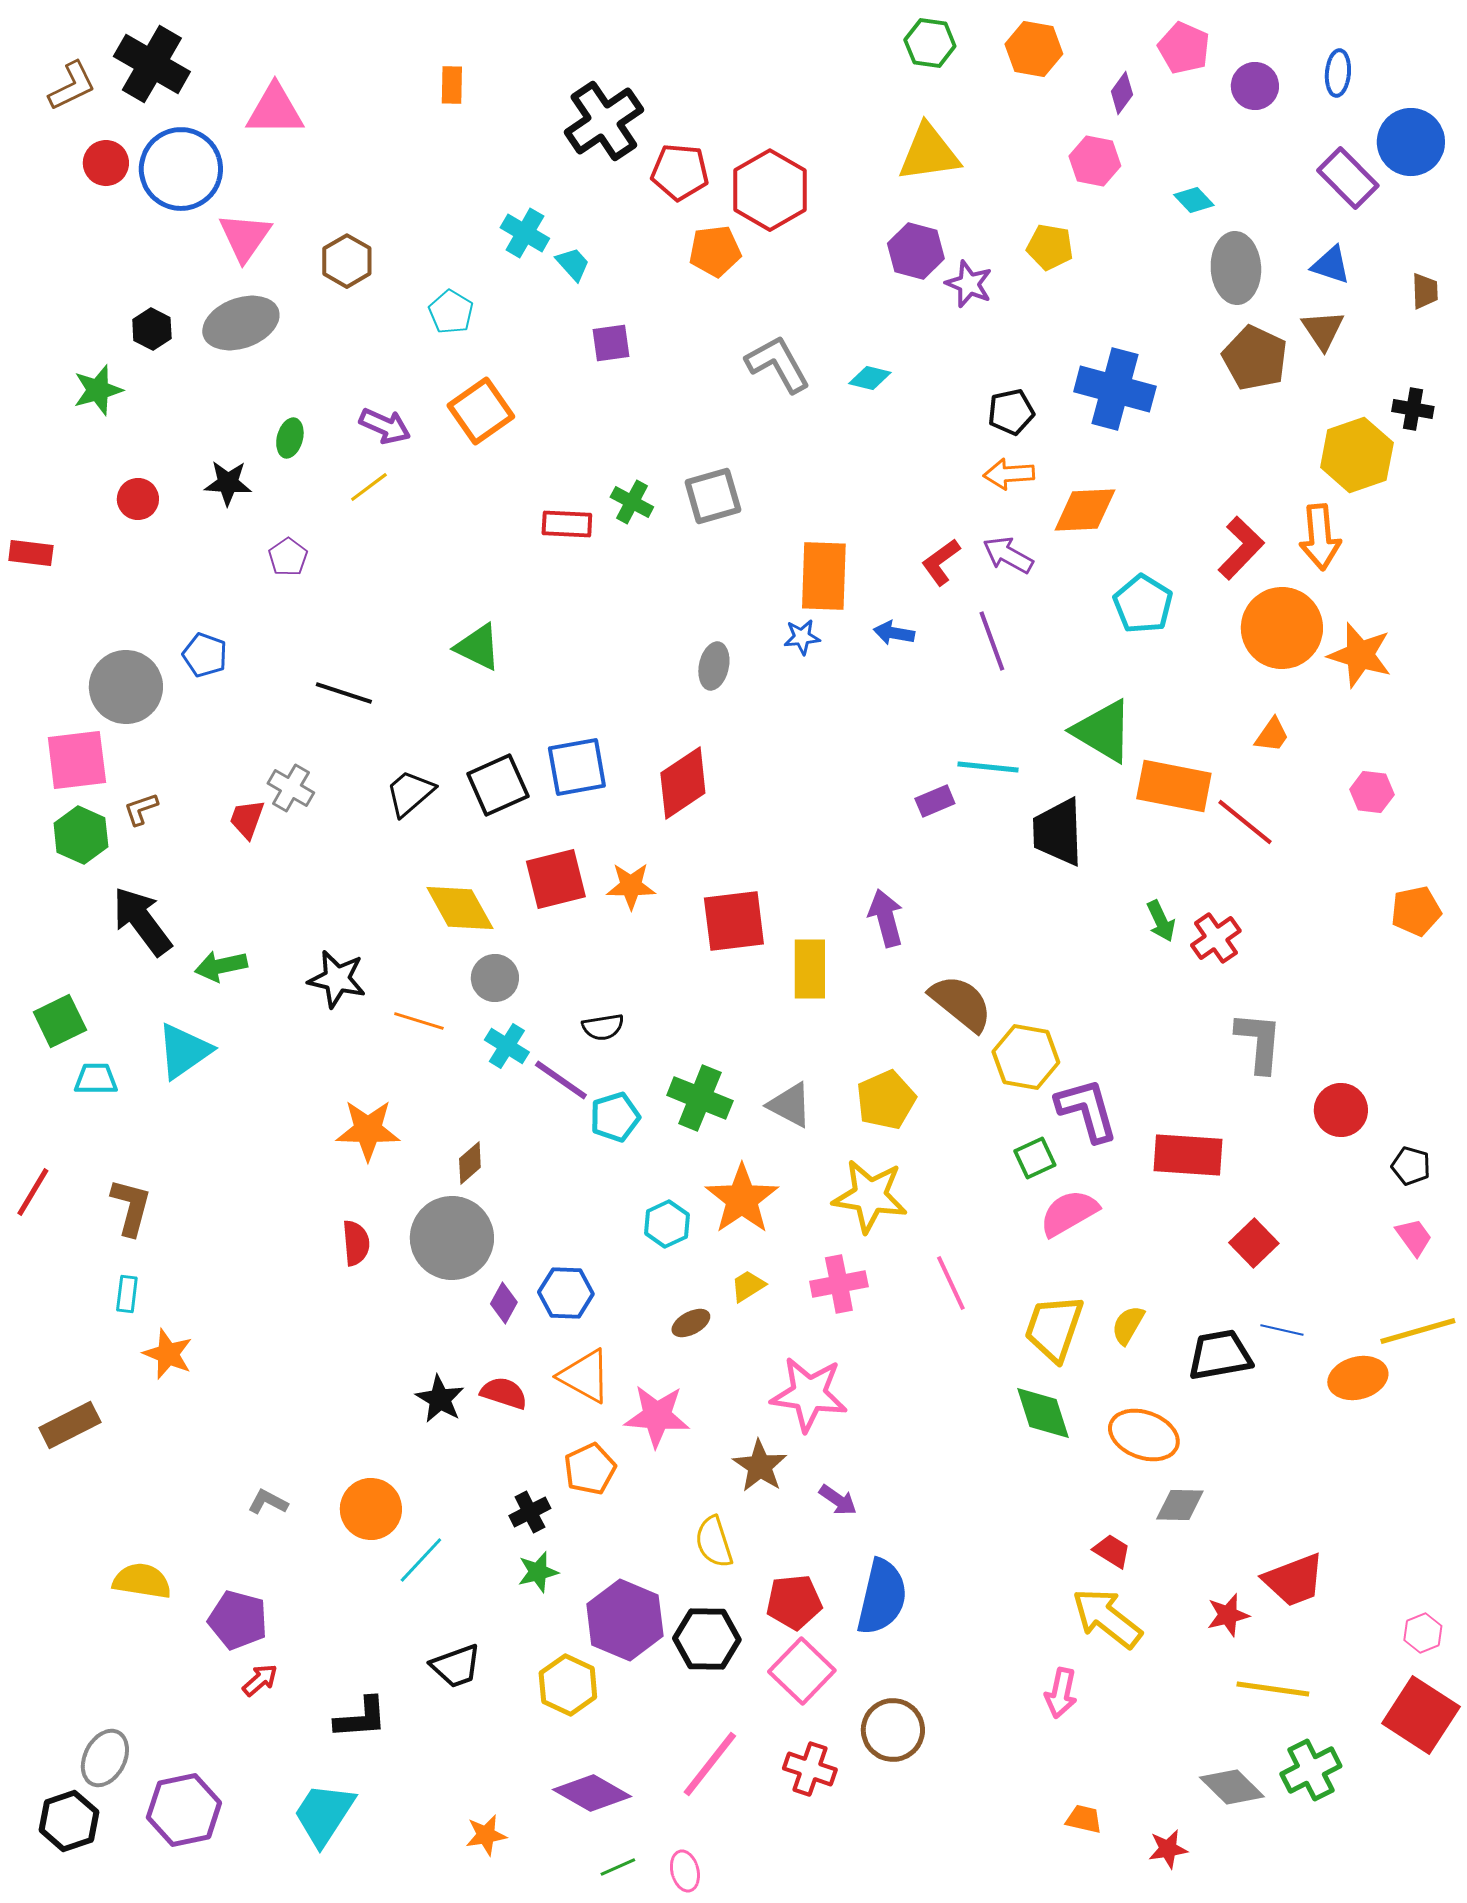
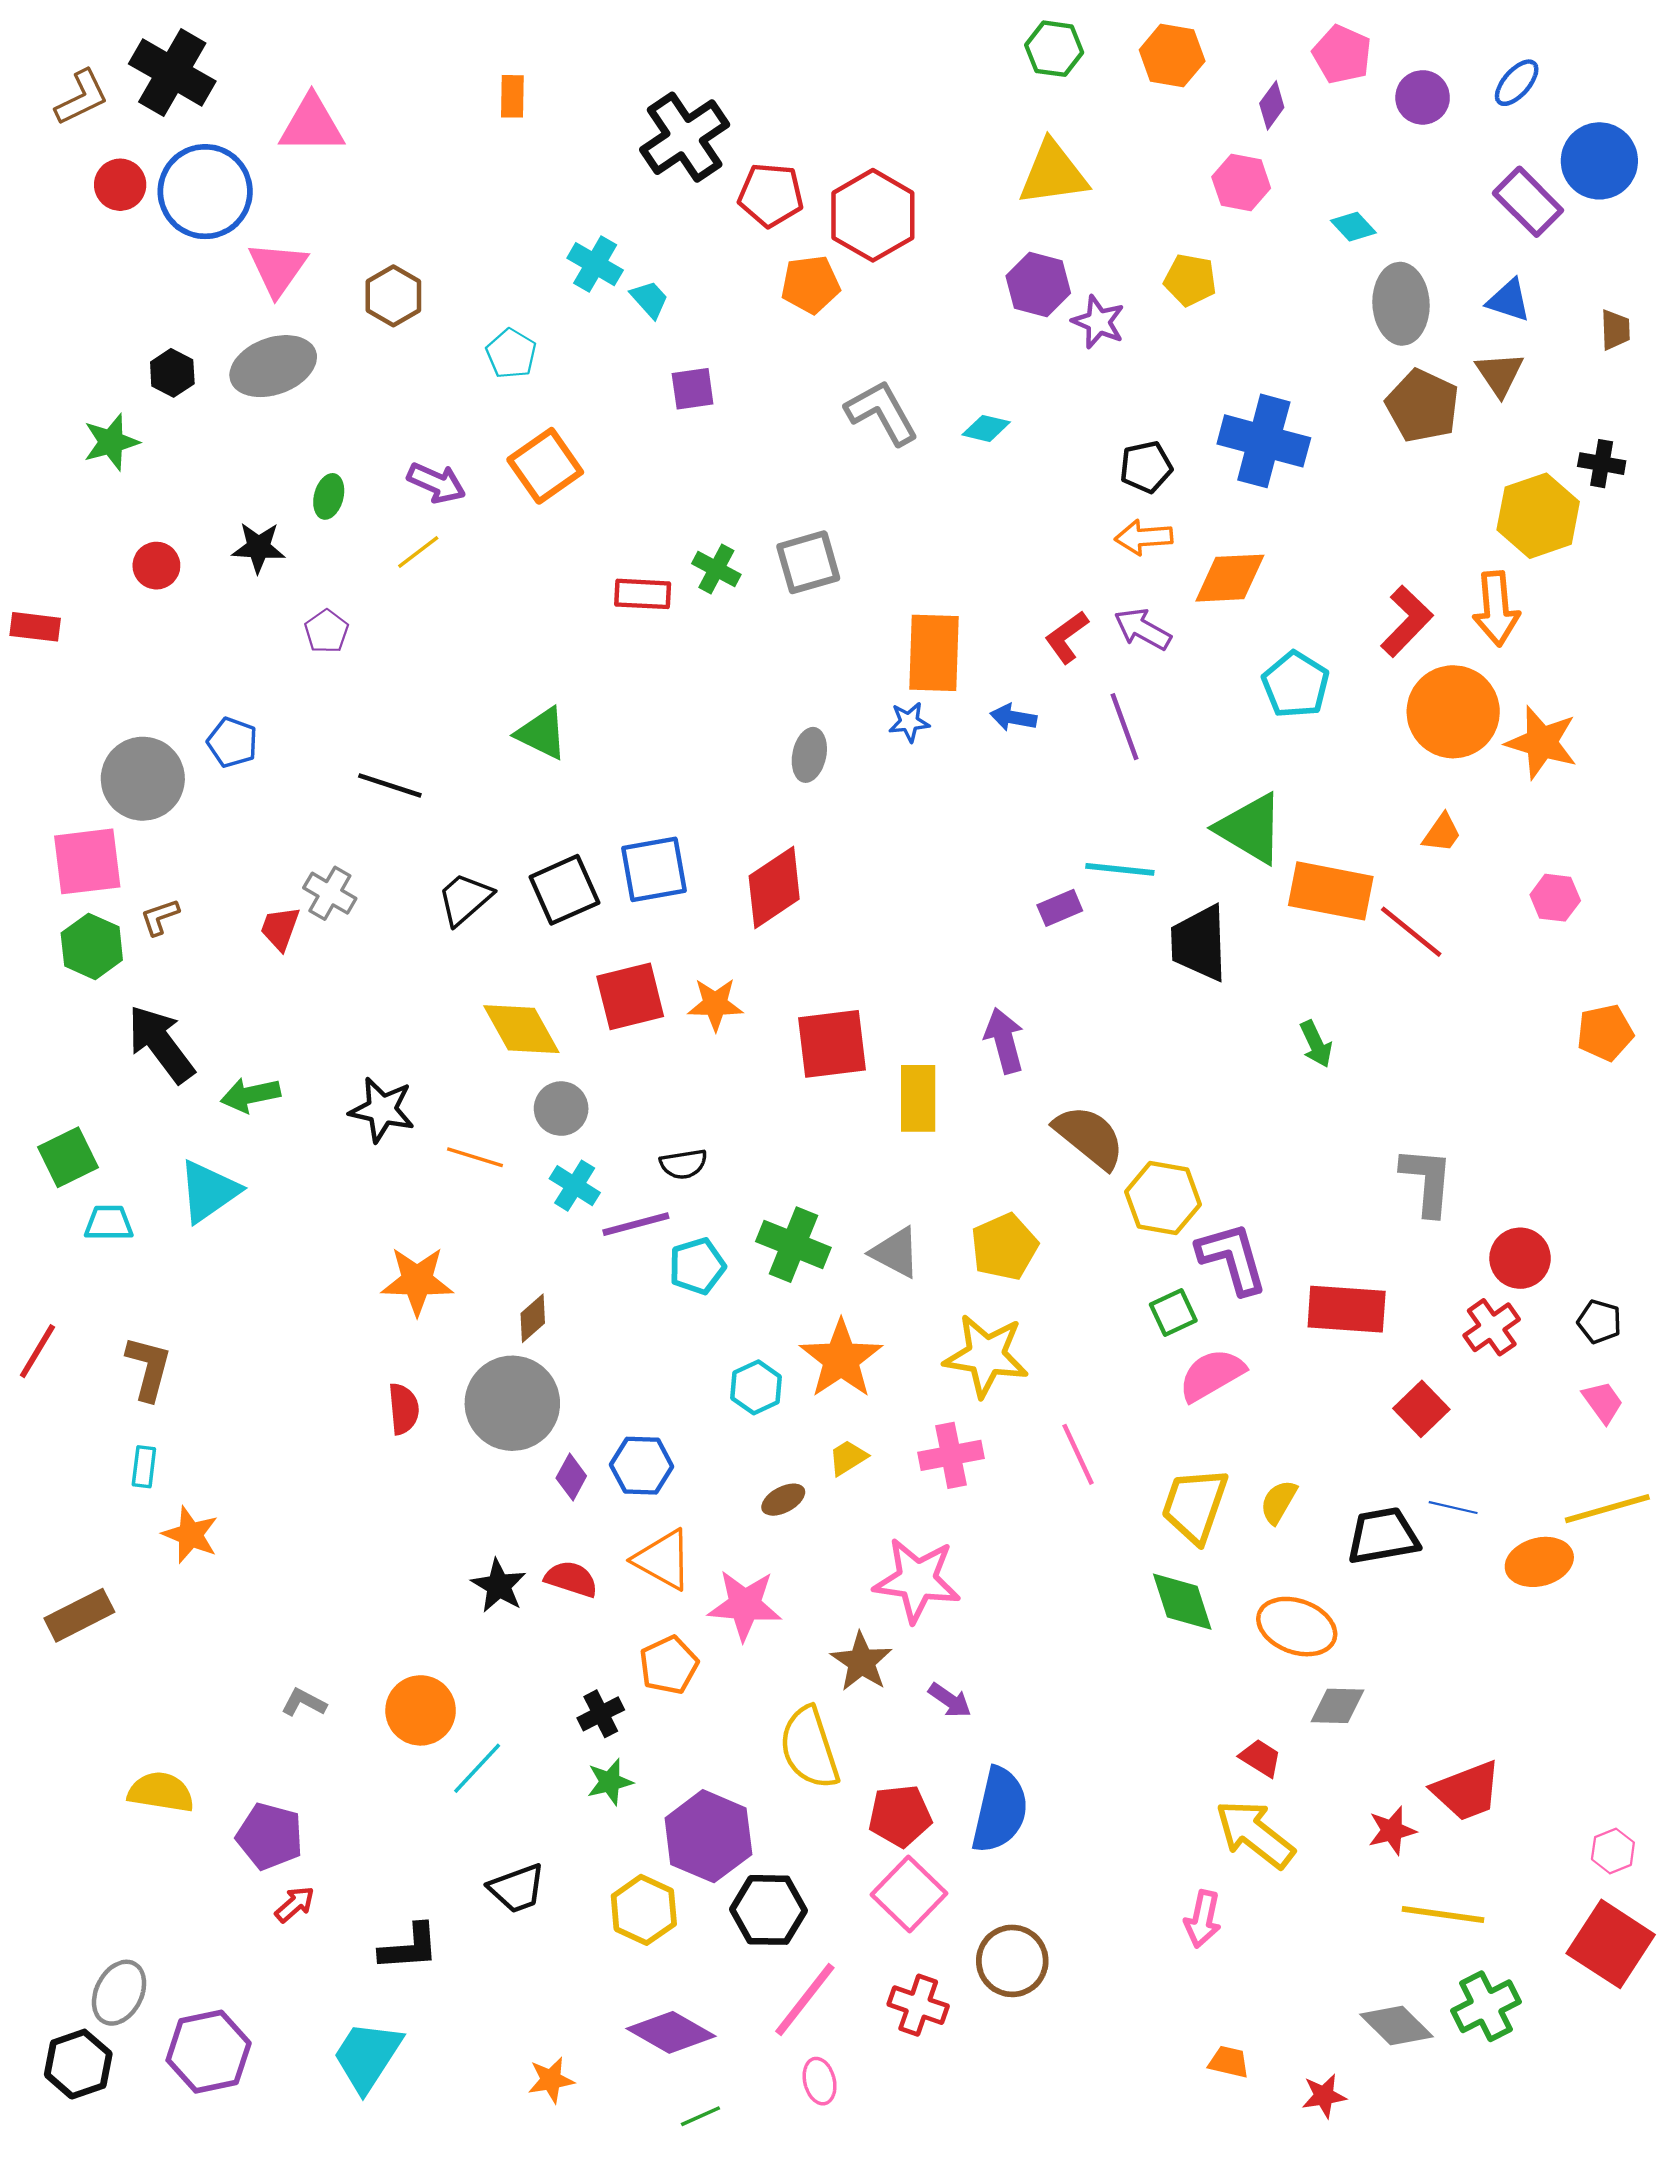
blue ellipse: (1338, 73) -> (1517, 83), turned 36
red cross: (1216, 938) -> (1492, 1327), moved
purple line: (561, 1080) -> (636, 1224), turned -50
yellow semicircle: (714, 1542) -> (809, 1748), size x1.4
black hexagon: (707, 1639) -> (769, 1910), moved
pink ellipse: (685, 1871) -> (820, 2081), moved

